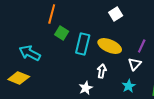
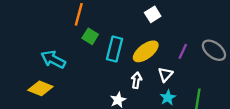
yellow ellipse: (110, 46) -> (146, 51), turned -60
white triangle: (135, 64) -> (165, 74), moved

